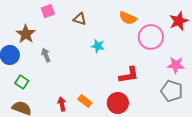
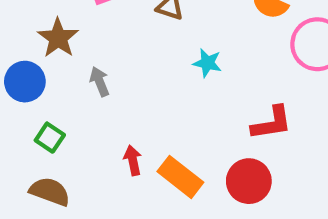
orange rectangle: (85, 101) -> (180, 177), size x1.5
red arrow: (62, 104) -> (133, 160), moved

